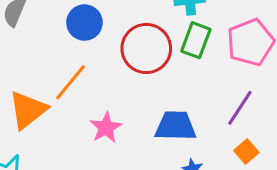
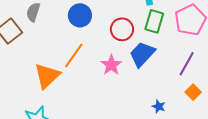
red circle: (146, 48) -> (122, 29), size x0.7
blue trapezoid: (176, 126) -> (142, 54), moved, turned -44
pink star: (106, 128) -> (111, 65), moved

